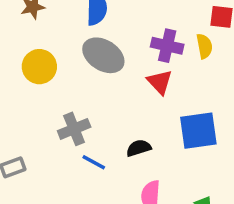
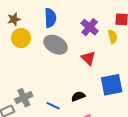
purple cross: (167, 46) -> (90, 27), moved, turned 30
yellow circle: (39, 67) -> (21, 38), moved
gray cross: (74, 129) -> (24, 98), moved

